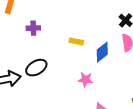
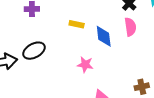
blue diamond: (102, 52) -> (104, 36), turned -60

